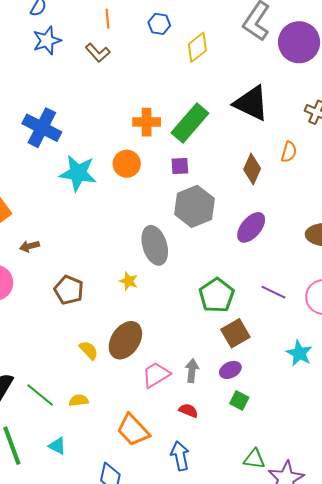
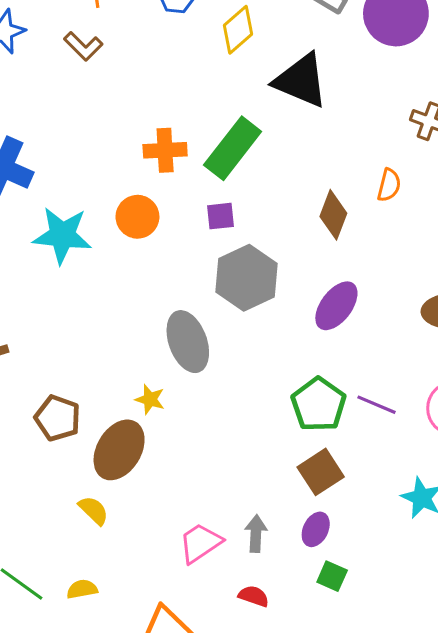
black triangle: (251, 103) -> (301, 81), moved
green pentagon: (216, 295) -> (319, 404), moved
brown ellipse: (125, 340) -> (119, 450), moved
purple ellipse: (230, 370) -> (316, 529), turned -35

